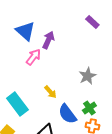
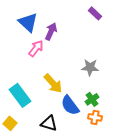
gray star: (87, 76) -> (90, 67), turned 30
yellow arrow: (50, 92) -> (53, 83), size x1.5

